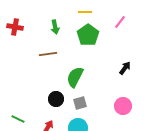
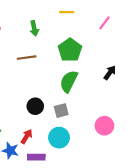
green pentagon: (88, 35) -> (70, 50), moved
green semicircle: (75, 77) -> (69, 81), moved
pink circle: (123, 106) -> (104, 126), moved

